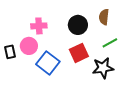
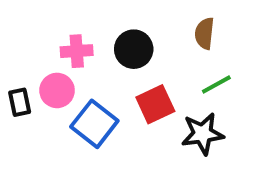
black circle: (78, 25) -> (134, 49), moved

